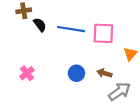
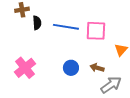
black semicircle: (40, 25) -> (37, 23), turned 32
pink cross: (27, 73) -> (25, 68), size x1.5

